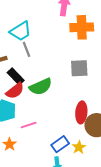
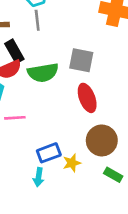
gray square: (79, 68) -> (81, 60), moved
red ellipse: (81, 112) -> (87, 98), moved, turned -40

